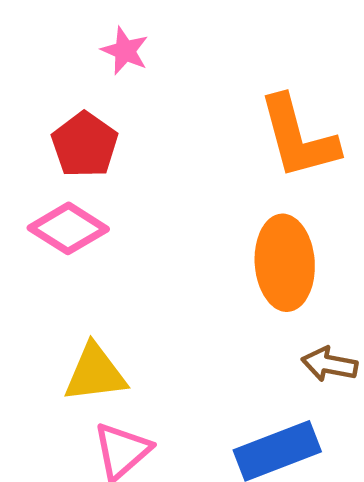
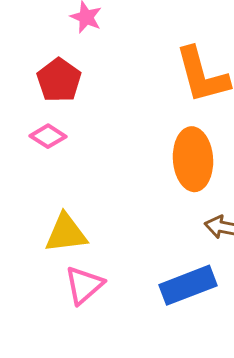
pink diamond: (68, 228) -> (48, 136), size x0.7

